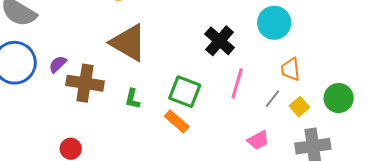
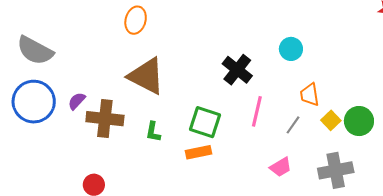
cyan circle: (274, 23) -> (291, 49), size x0.7
yellow square: (299, 107) -> (331, 120), moved
orange rectangle: (177, 121) -> (198, 152), turned -50

